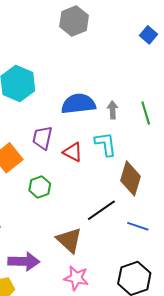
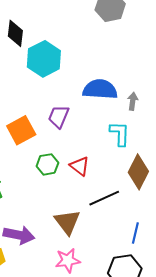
red triangle: (73, 152) -> (80, 166), moved
blue line: (138, 226) -> (135, 233), moved, turned 75
pink star: (76, 278) -> (68, 260), turned -30

